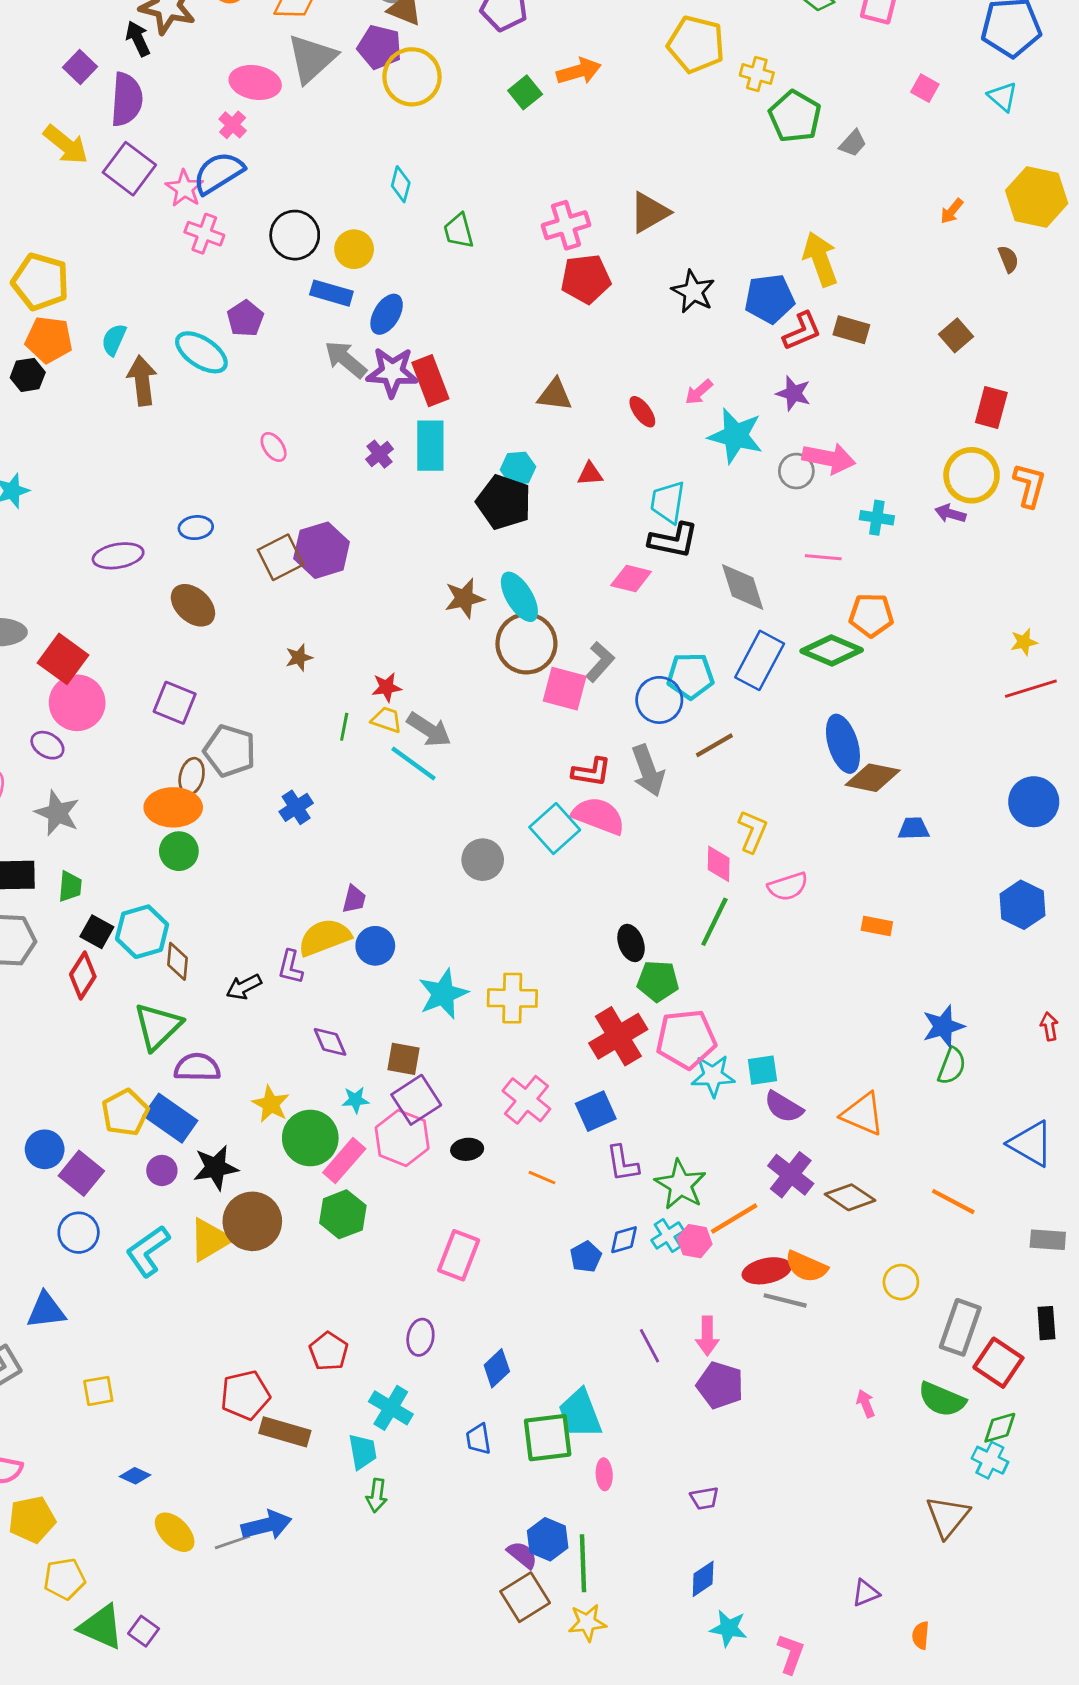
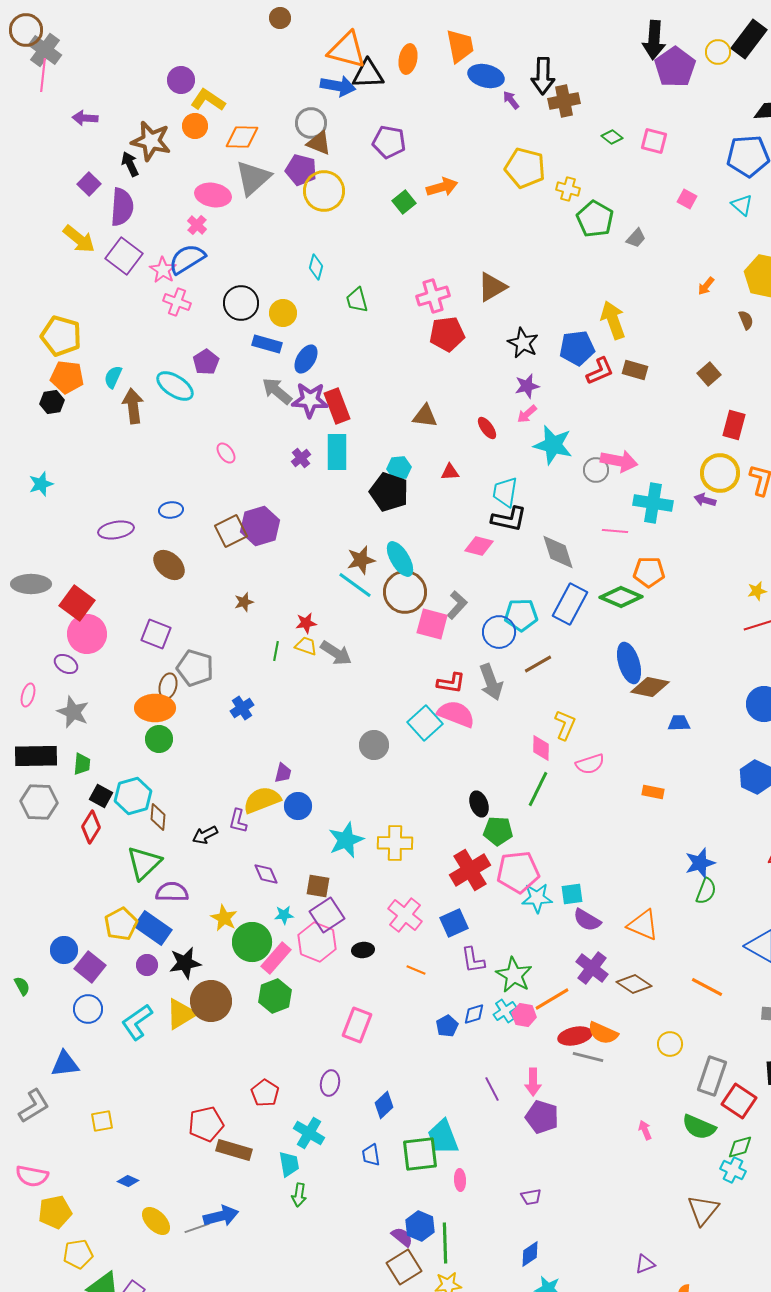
purple star: (794, 393) -> (527, 386), moved, turned -30
cyan cross: (877, 518) -> (653, 503), size x1.6
cyan line: (413, 764) -> (355, 585), moved

